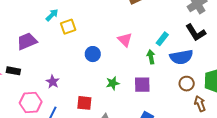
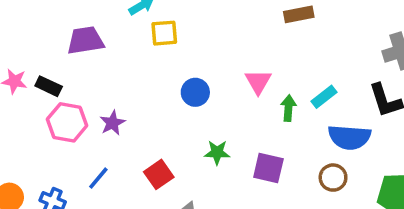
green arrow: (151, 57) -> (288, 108), moved
brown circle: (187, 84) -> (333, 178), moved
pink hexagon: (31, 102) -> (67, 122), moved
red square: (84, 103) -> (159, 174), turned 35

